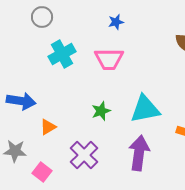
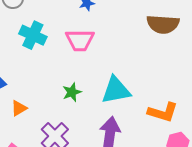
cyan cross: (62, 54) -> (33, 35), turned -36

